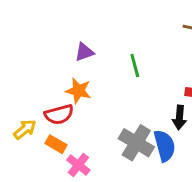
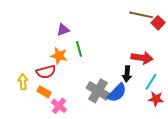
green line: (135, 65) -> (79, 49), moved
yellow arrow: (25, 129) -> (23, 82), turned -56
blue semicircle: (165, 146) -> (117, 93), turned 60

